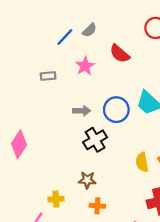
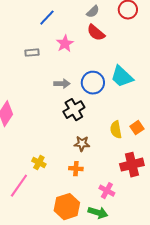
gray semicircle: (89, 30) -> (93, 12), moved
brown star: (87, 180) -> (82, 144), moved
yellow cross: (56, 199) -> (39, 163), turned 32

